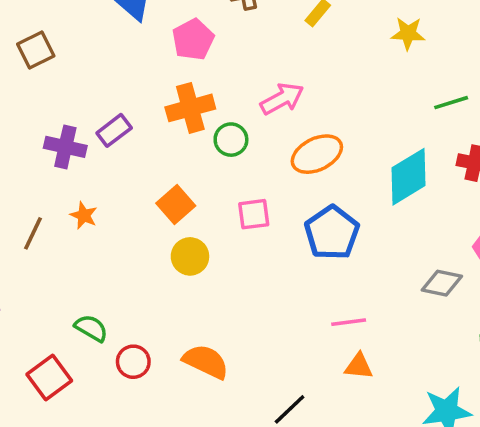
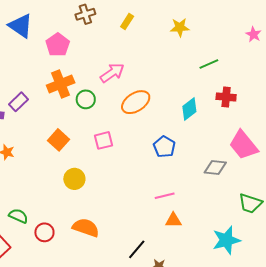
cyan diamond: (409, 177) -> (189, 109), size x0.7
blue pentagon: (332, 233) -> (164, 147), moved, size x0.7
yellow circle: (190, 256) -> (74, 179), moved

